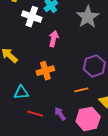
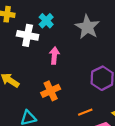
orange line: (81, 90) -> (85, 112), moved

